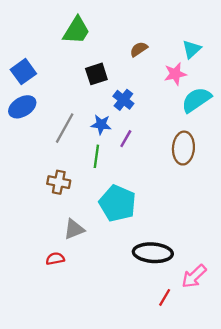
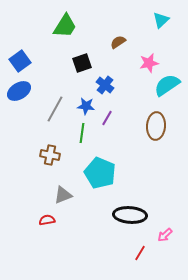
cyan triangle: (192, 49) -> (161, 20), moved
pink arrow: (194, 276) -> (165, 235), size x0.7

